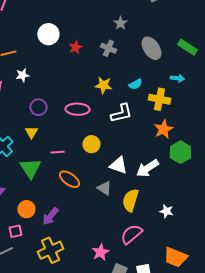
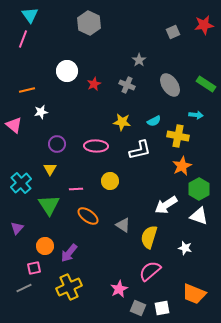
white triangle: (118, 165) -> (199, 216), moved

